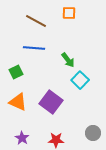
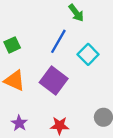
blue line: (34, 48) -> (58, 41), moved, turned -65
green arrow: (68, 60) -> (76, 13), moved

